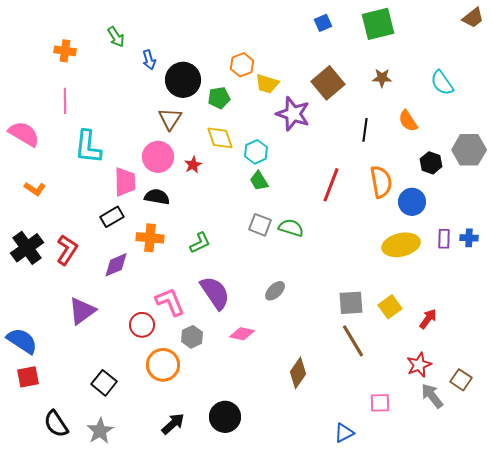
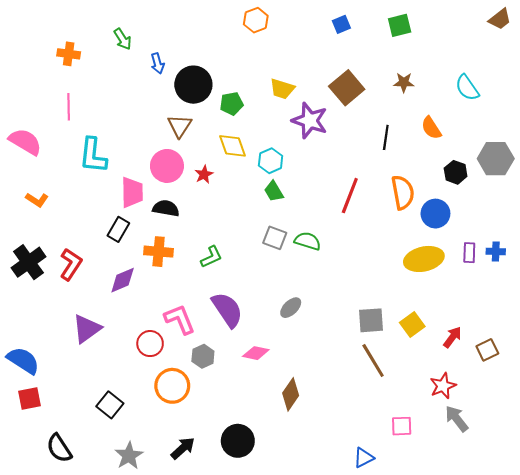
green square: (378, 24) -> (400, 25), size x0.7
orange hexagon: (242, 65) -> (256, 20), moved
black rectangle: (112, 217) -> (118, 229), turned -30
brown diamond: (298, 373) -> (291, 394), moved
brown square: (461, 380) -> (487, 350), moved, turned 30
gray star: (100, 431) -> (129, 456), moved

